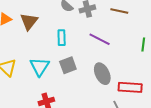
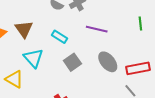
cyan rectangle: (62, 38) -> (59, 37), turned -42
cyan triangle: (40, 67) -> (33, 58), moved

